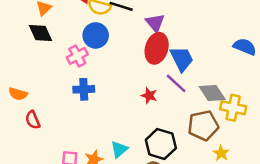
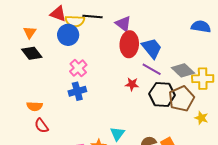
blue circle: (96, 35) -> (68, 35), moved
pink cross: (77, 56) -> (78, 68), moved
orange semicircle: (18, 94) -> (35, 106), moved
black hexagon: (161, 144) -> (162, 94), moved

